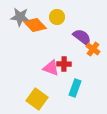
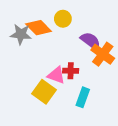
gray star: (20, 17) -> (21, 34), moved
orange cross: (93, 49) -> (103, 54), size x1.5
yellow square: (37, 99) -> (44, 92), moved

